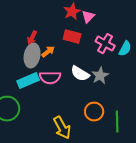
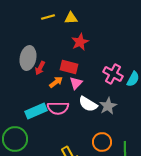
pink triangle: (88, 17) -> (76, 83), moved
red rectangle: (72, 37) -> (69, 67), moved
gray ellipse: (32, 56) -> (28, 58), moved

